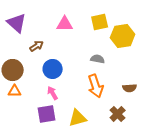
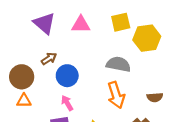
purple triangle: (17, 23) -> (44, 23), moved
brown arrow: (37, 46) -> (49, 59), moved
gray semicircle: (98, 59) -> (118, 64), size x1.5

